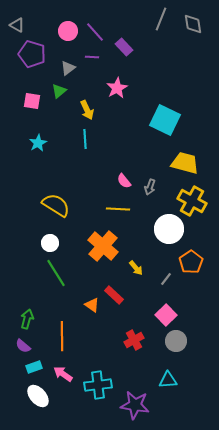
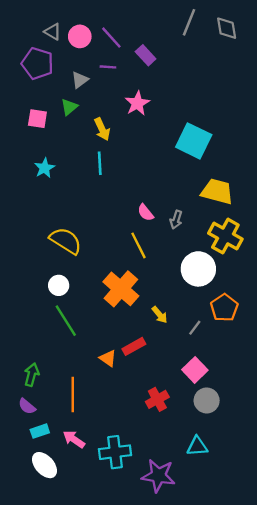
gray triangle: (17, 25) -> (53, 32), moved
yellow line: (118, 209) -> (138, 245), turned 60
red rectangle: (114, 295) -> (134, 346), turned -72

